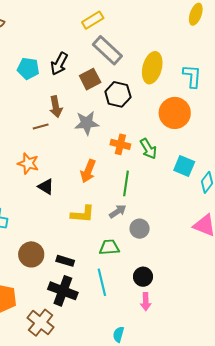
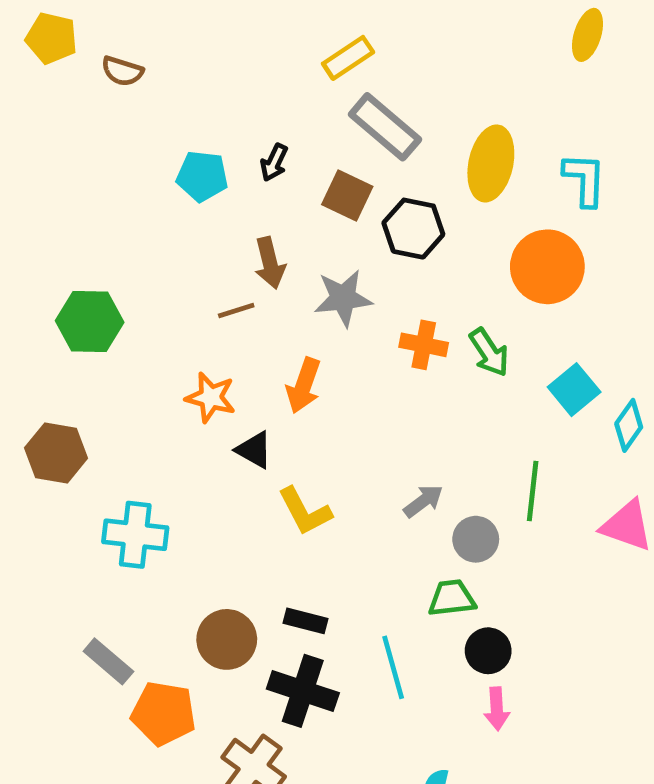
black arrow: (59, 64) -> (274, 163), size x0.7
brown square: (90, 79) -> (347, 195), turned -35
cyan square: (184, 166) -> (574, 390), turned 30
orange arrow: (88, 171) -> (304, 385), moved
green line: (126, 183) -> (533, 491), moved
yellow L-shape: (83, 214) -> (305, 511), moved, turned 60
green trapezoid: (109, 247) -> (452, 598), moved
brown circle: (31, 254) -> (227, 639), moved

